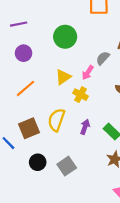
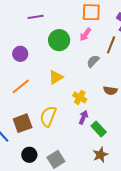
purple line: (19, 24) -> (36, 17), moved
pink arrow: (88, 73) -> (85, 34), moved
yellow cross: (80, 95) -> (80, 97), moved
purple arrow: (85, 127) -> (83, 117), moved

